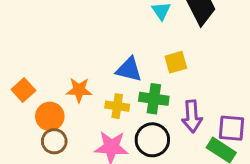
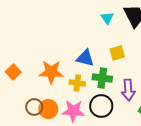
orange star: (79, 90) -> (51, 72), size x1.4
orange circle: (50, 116) -> (48, 109), moved

